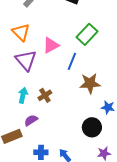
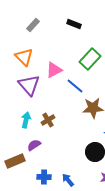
blue line: (72, 61) -> (75, 86), turned -72

